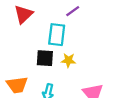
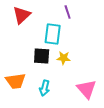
purple line: (73, 11) -> (68, 12), turned -72

